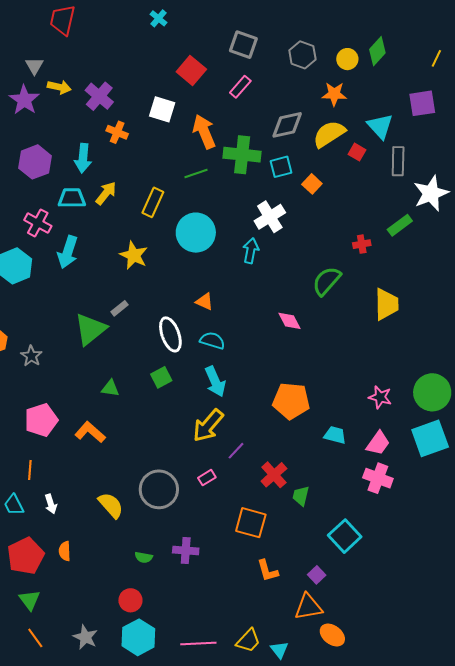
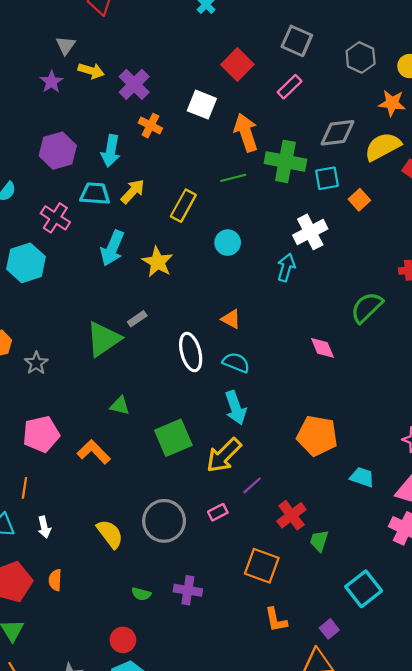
purple star: (24, 100) -> (52, 82), size x0.7
cyan circle: (196, 233) -> (228, 243), size x0.6
cyan arrow: (68, 252) -> (112, 248), moved
green square: (161, 377) -> (173, 438), moved, size x1.6

